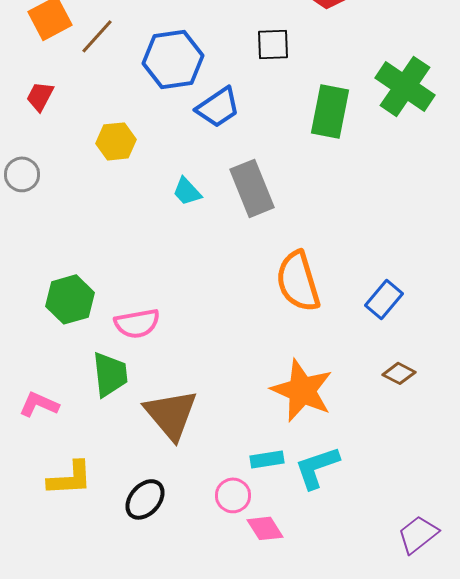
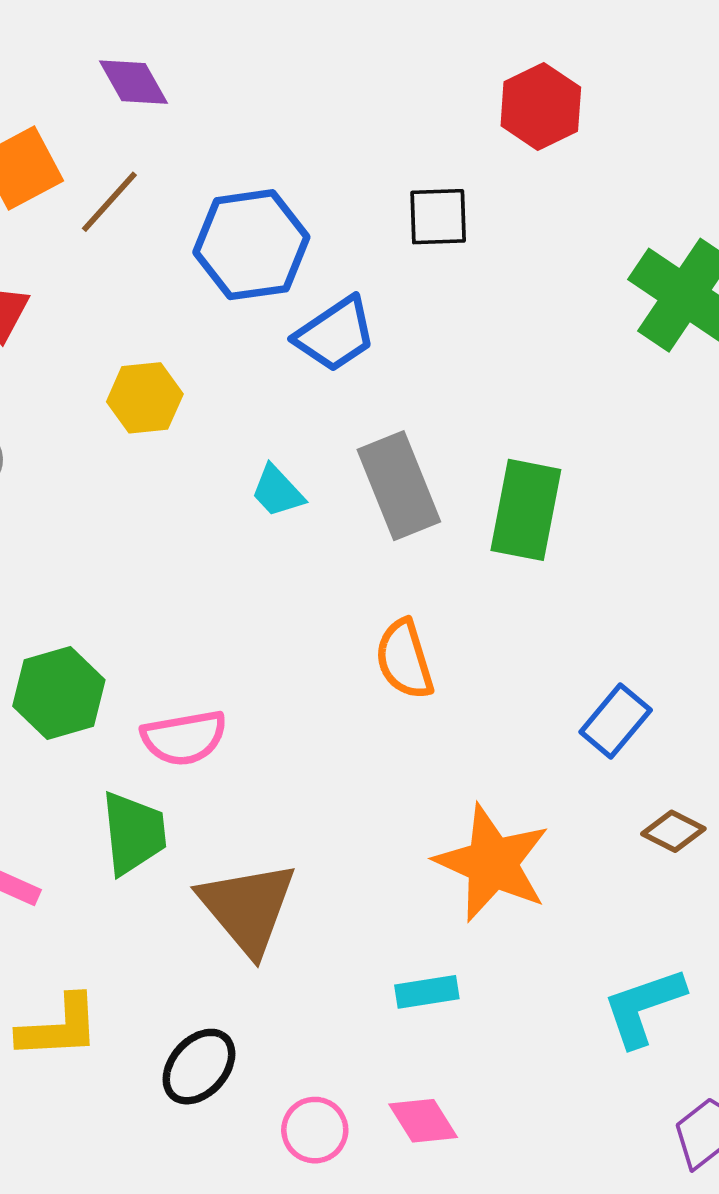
green rectangle: (330, 111) -> (526, 510), moved
orange semicircle: (298, 281) -> (404, 659), moved, size x0.7
blue rectangle: (384, 299) -> (616, 721), moved
cyan L-shape: (317, 467) -> (644, 1007), moved
pink circle: (233, 495) -> (315, 1130), moved

